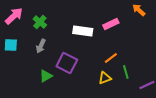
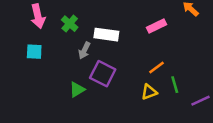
pink arrow: (14, 16) -> (38, 16), turned 120
white rectangle: (83, 31) -> (106, 35), moved
gray arrow: (41, 46) -> (84, 50), moved

